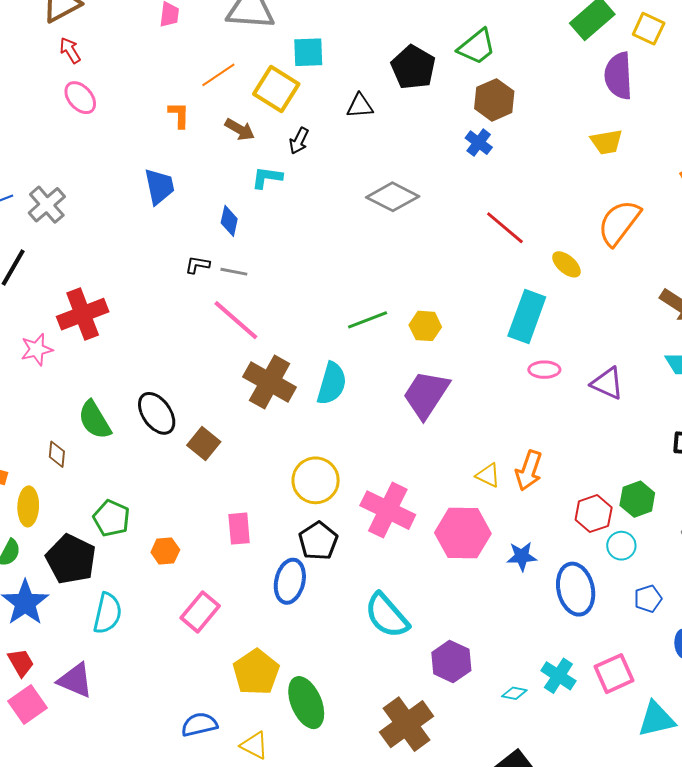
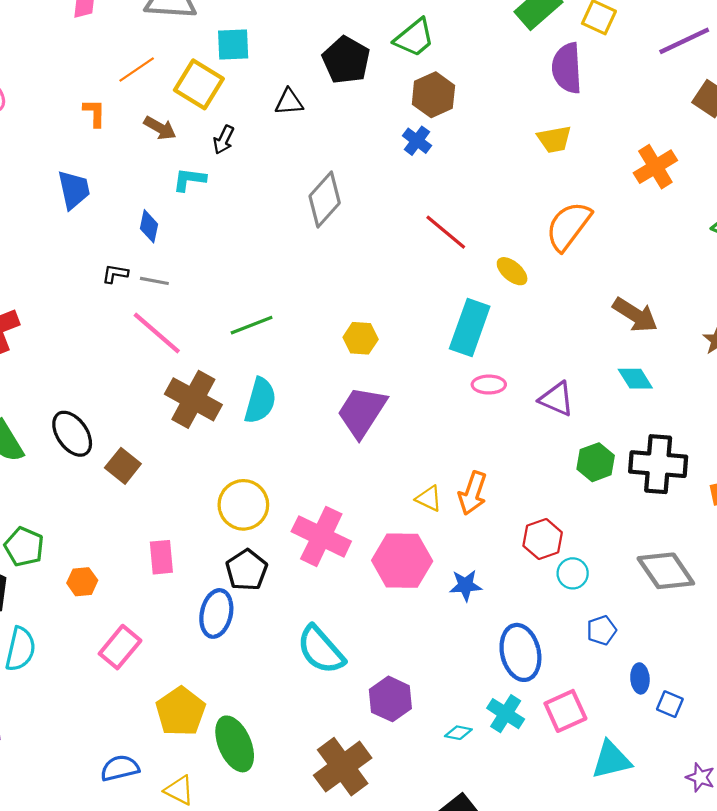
gray diamond: (393, 197) -> (325, 200), turned -75
green line: (368, 320) -> (252, 325), moved
green hexagon: (637, 499) -> (596, 462), moved
blue ellipse: (576, 589) -> (520, 652), moved

